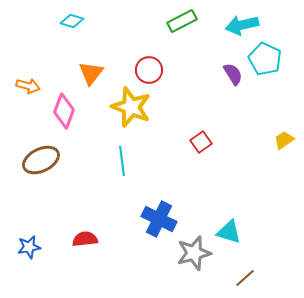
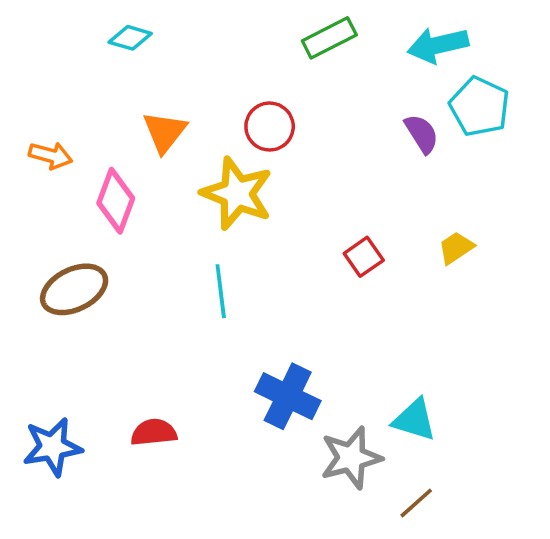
yellow trapezoid: (284, 140) -> (456, 248), moved
blue star: (29, 247) -> (52, 447), size x1.4
brown line: (245, 278) -> (416, 503), moved

